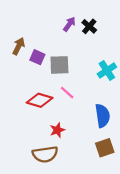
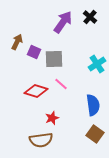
purple arrow: (69, 24) -> (63, 22), size x1.6
black cross: (89, 26) -> (90, 17), moved
brown square: (105, 148) -> (95, 134), turned -36

